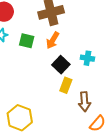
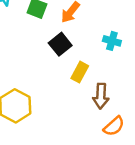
black square: (61, 65) -> (60, 44), moved

